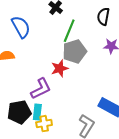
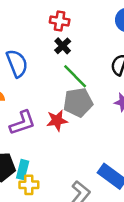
green line: (69, 31) -> (75, 76), turned -75
purple L-shape: (41, 89) -> (22, 123), moved

